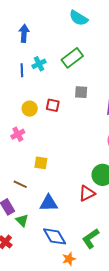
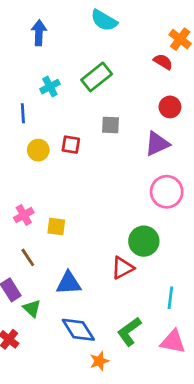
blue arrow: (24, 33) -> (39, 33), moved
blue line: (22, 70) -> (23, 113), moved
pink cross: (18, 134) -> (24, 215), moved
brown line: (20, 184) -> (28, 257), turned 32

